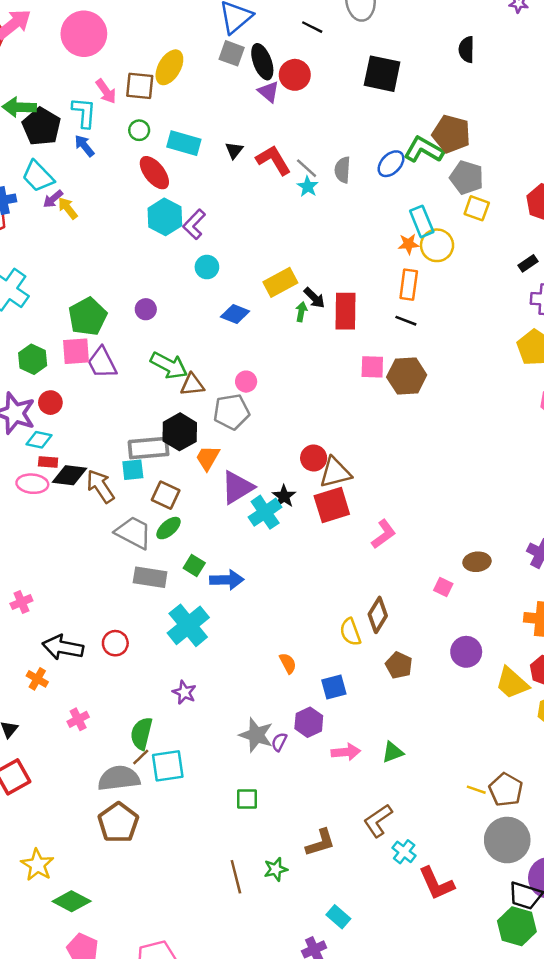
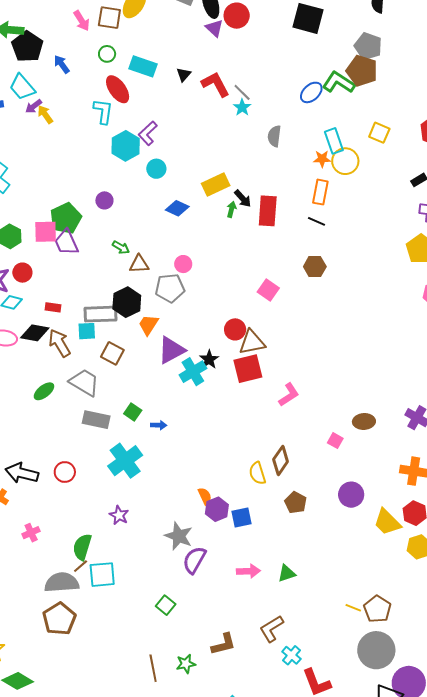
cyan L-shape: (84, 113) -> (103, 111), moved
gray semicircle: (342, 170) -> (274, 136), moved
gray pentagon: (467, 178) -> (368, 46), moved
cyan hexagon: (165, 217) -> (126, 146), moved
green pentagon: (88, 317) -> (66, 218), moved
green arrow: (169, 365) -> (121, 247), size x0.6
pink square: (372, 367) -> (268, 290), moved, turned 30
brown hexagon: (407, 376) -> (315, 267), size x0.7
red rectangle: (48, 462) -> (53, 307), moved
green ellipse: (168, 528) -> (44, 391), moved
blue arrow: (227, 580) -> (159, 425), size x0.6
purple hexagon: (309, 722) -> (217, 509), moved
gray star: (256, 735) -> (179, 536), moved
purple semicircle: (279, 742) -> (194, 560), size x1.8
green square: (247, 799) -> (166, 605), turned 36

